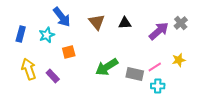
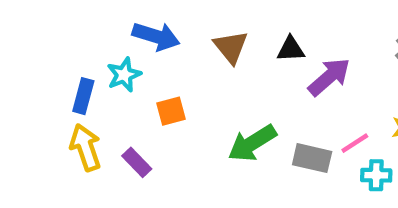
blue arrow: (62, 17) -> (156, 36), turned -35
purple arrow: (159, 31) -> (329, 77), moved
blue rectangle: (21, 34) -> (83, 96), moved
cyan cross: (158, 86) -> (376, 175), moved

